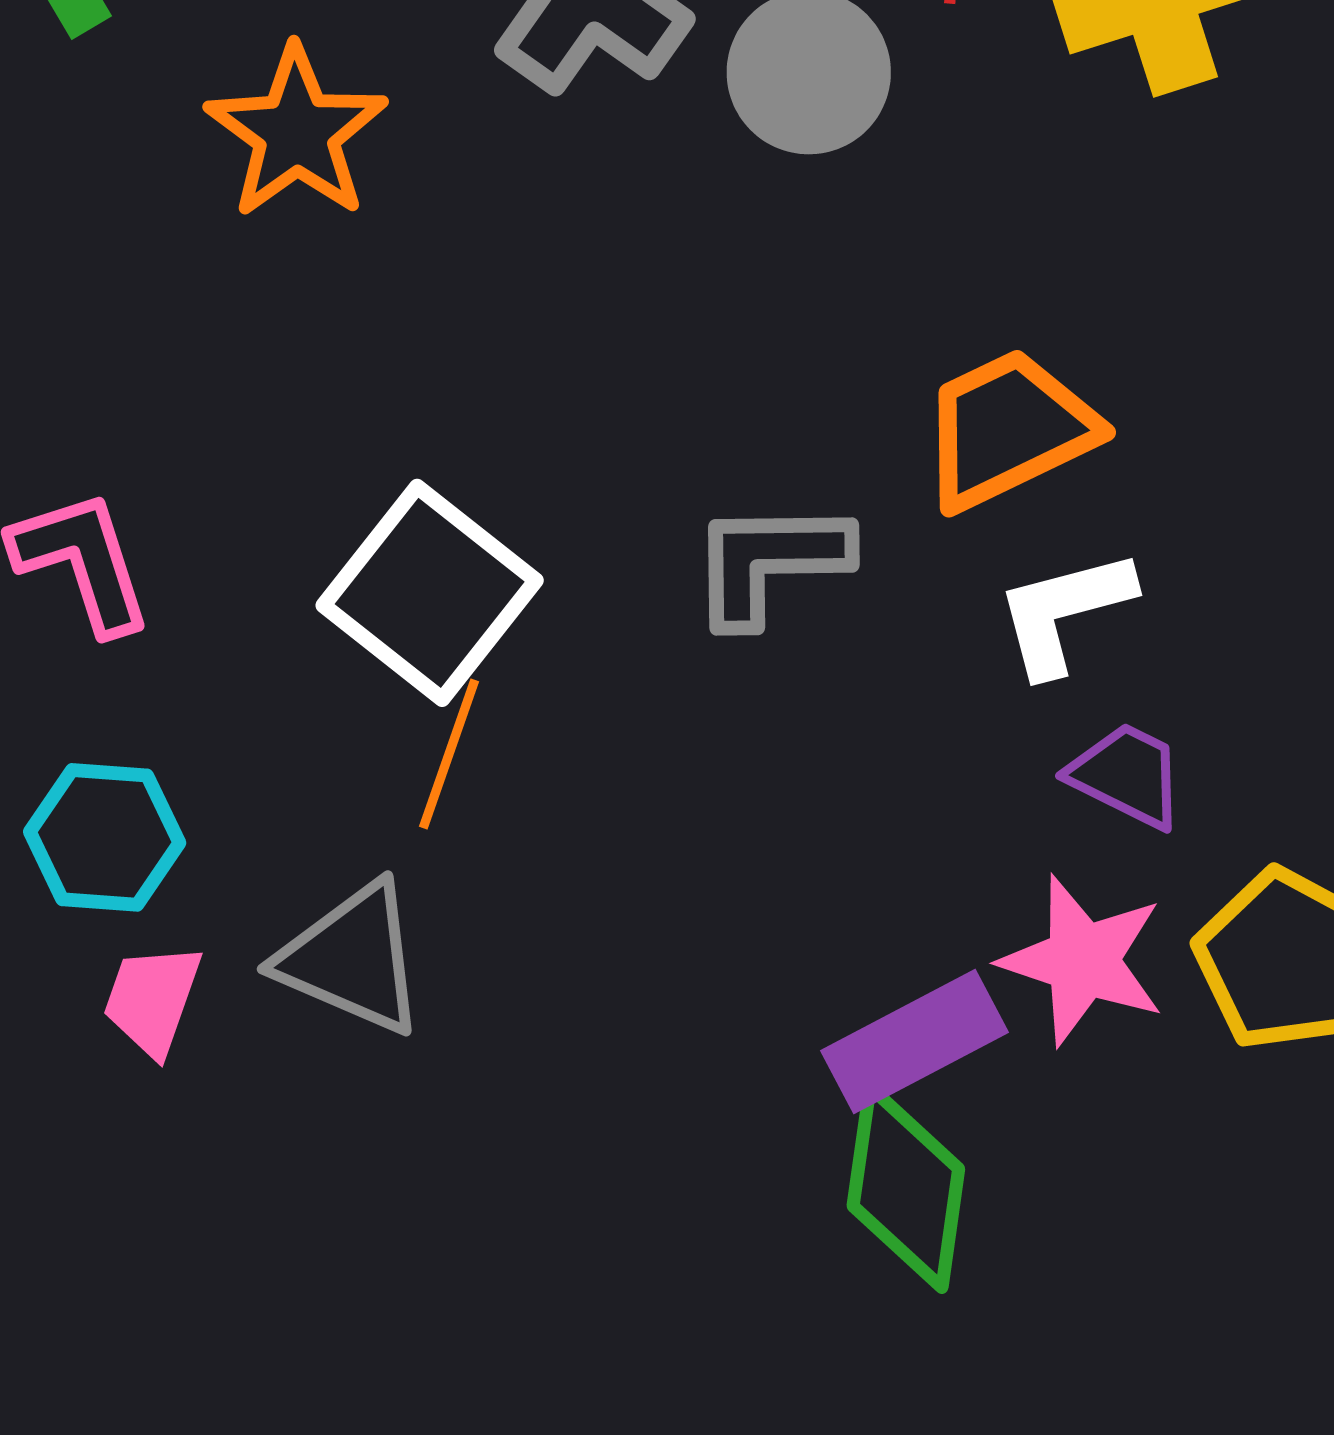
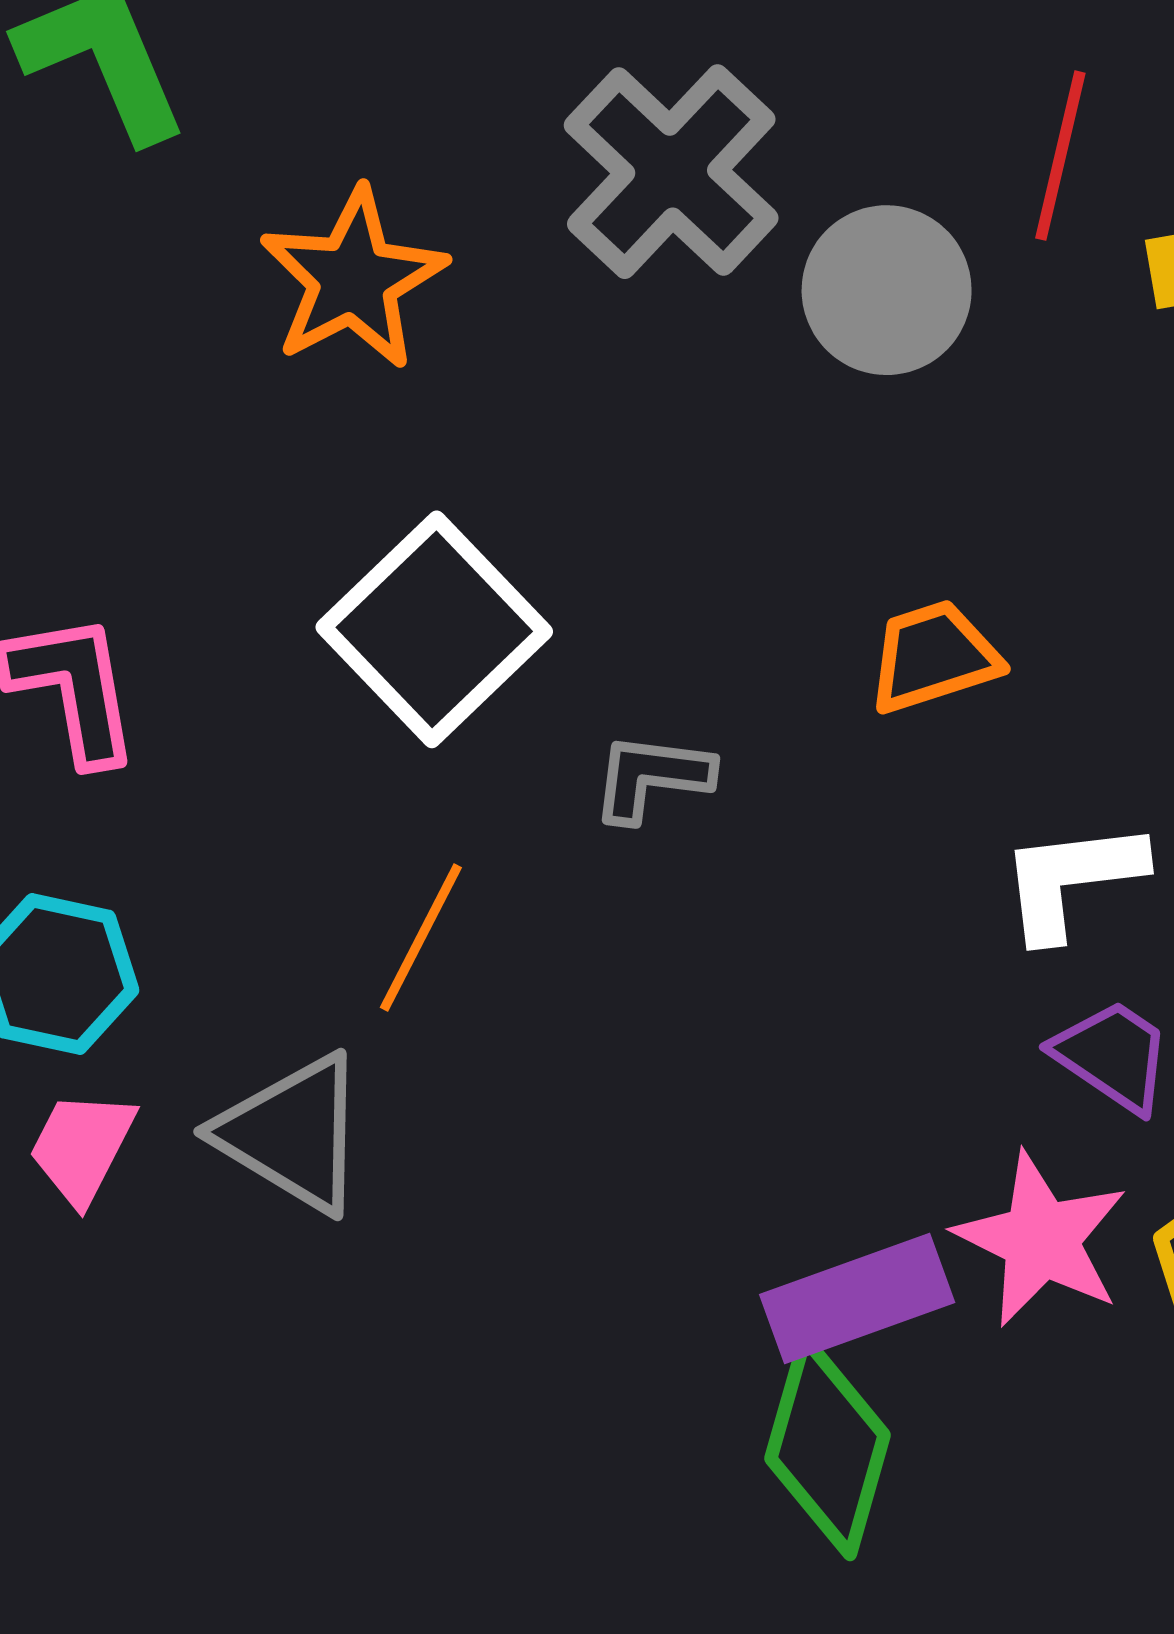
orange trapezoid: (1008, 429) -> (933, 657), moved, size x0.7
gray L-shape: (769, 562) -> (652, 777), moved, size x0.7
white square: (430, 593) -> (434, 629), moved

